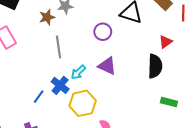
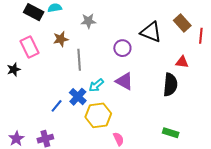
brown star: (47, 17) -> (61, 39), moved
red triangle: (166, 42) -> (182, 62), turned 40
green rectangle: (169, 102) -> (171, 133), moved

